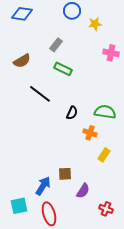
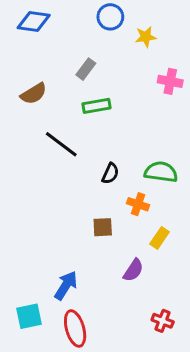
green rectangle: (63, 69) -> (97, 106), turned -36
brown square: (65, 174) -> (103, 227), moved
purple semicircle: (83, 191) -> (133, 270), moved

